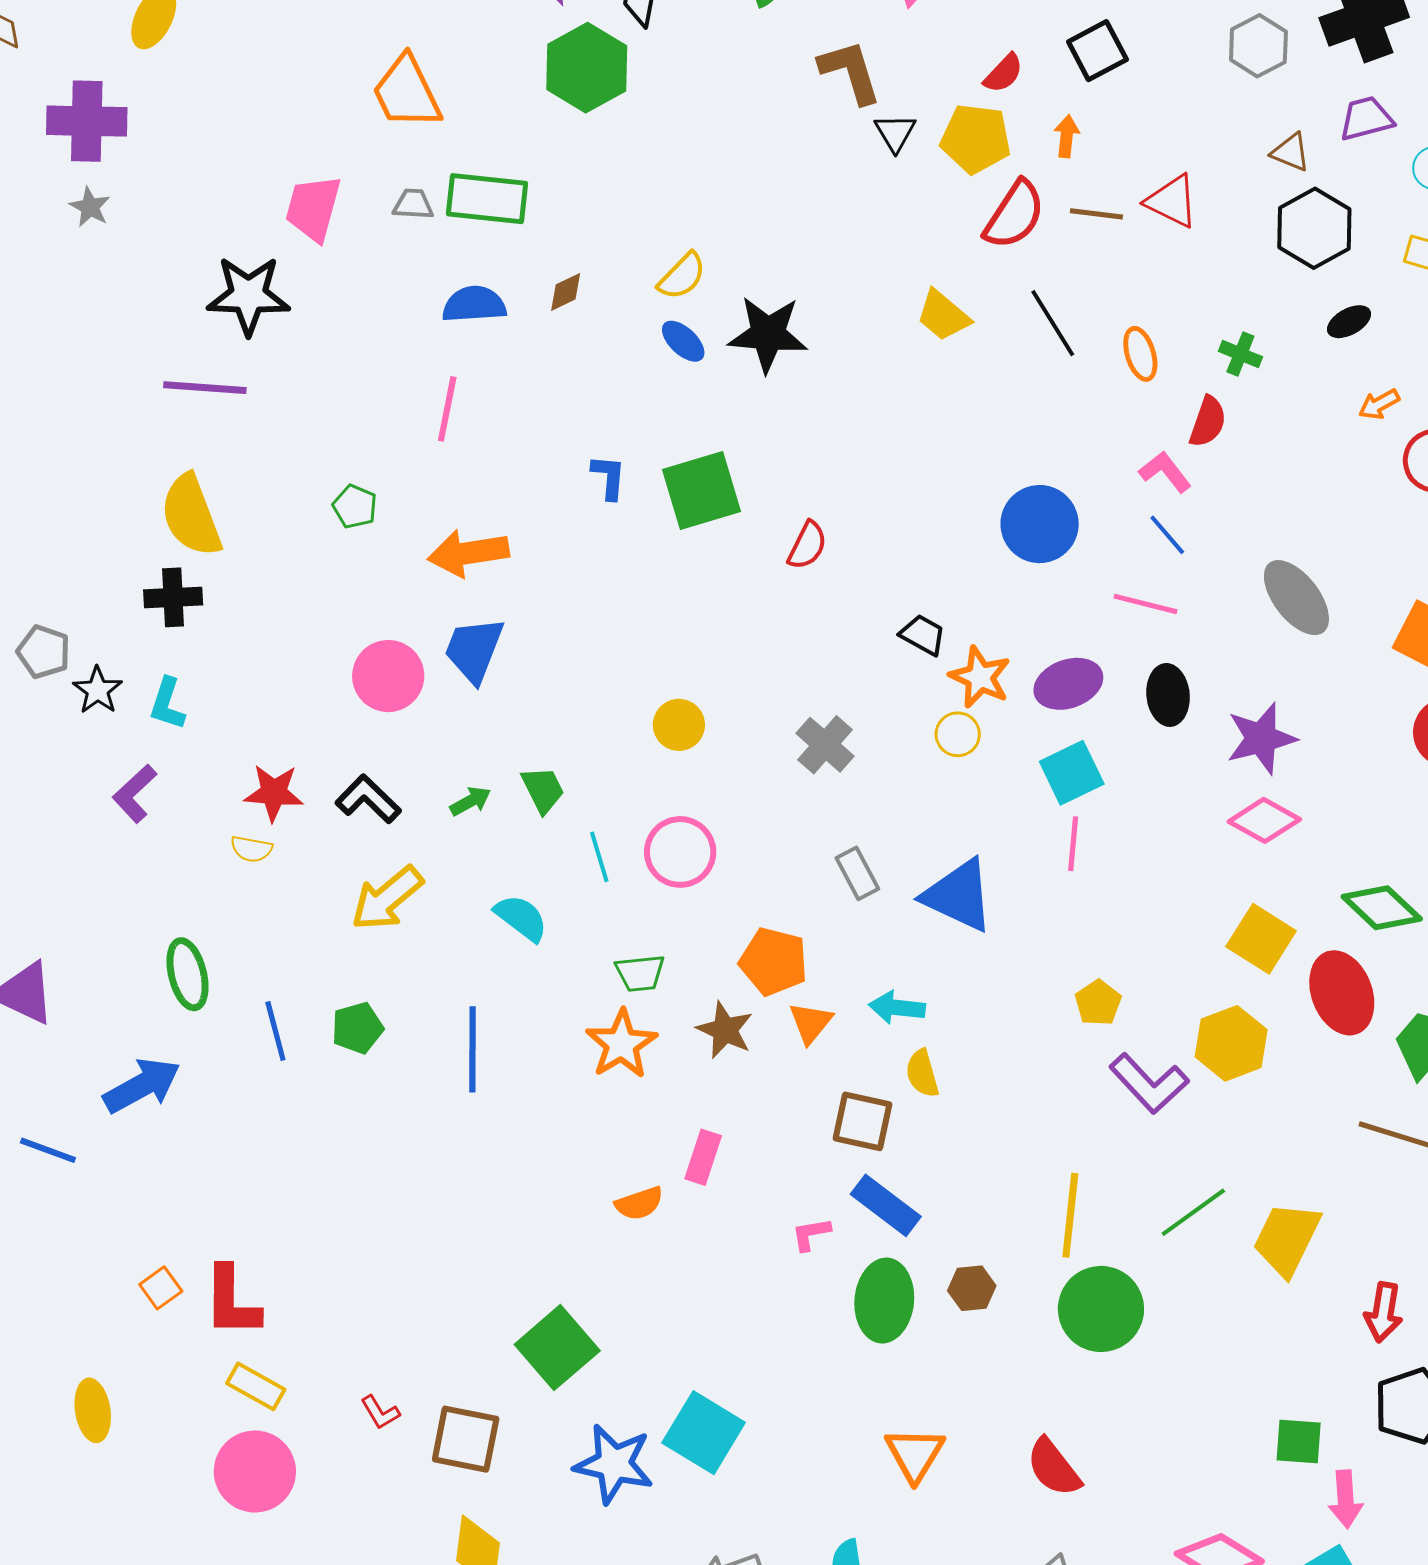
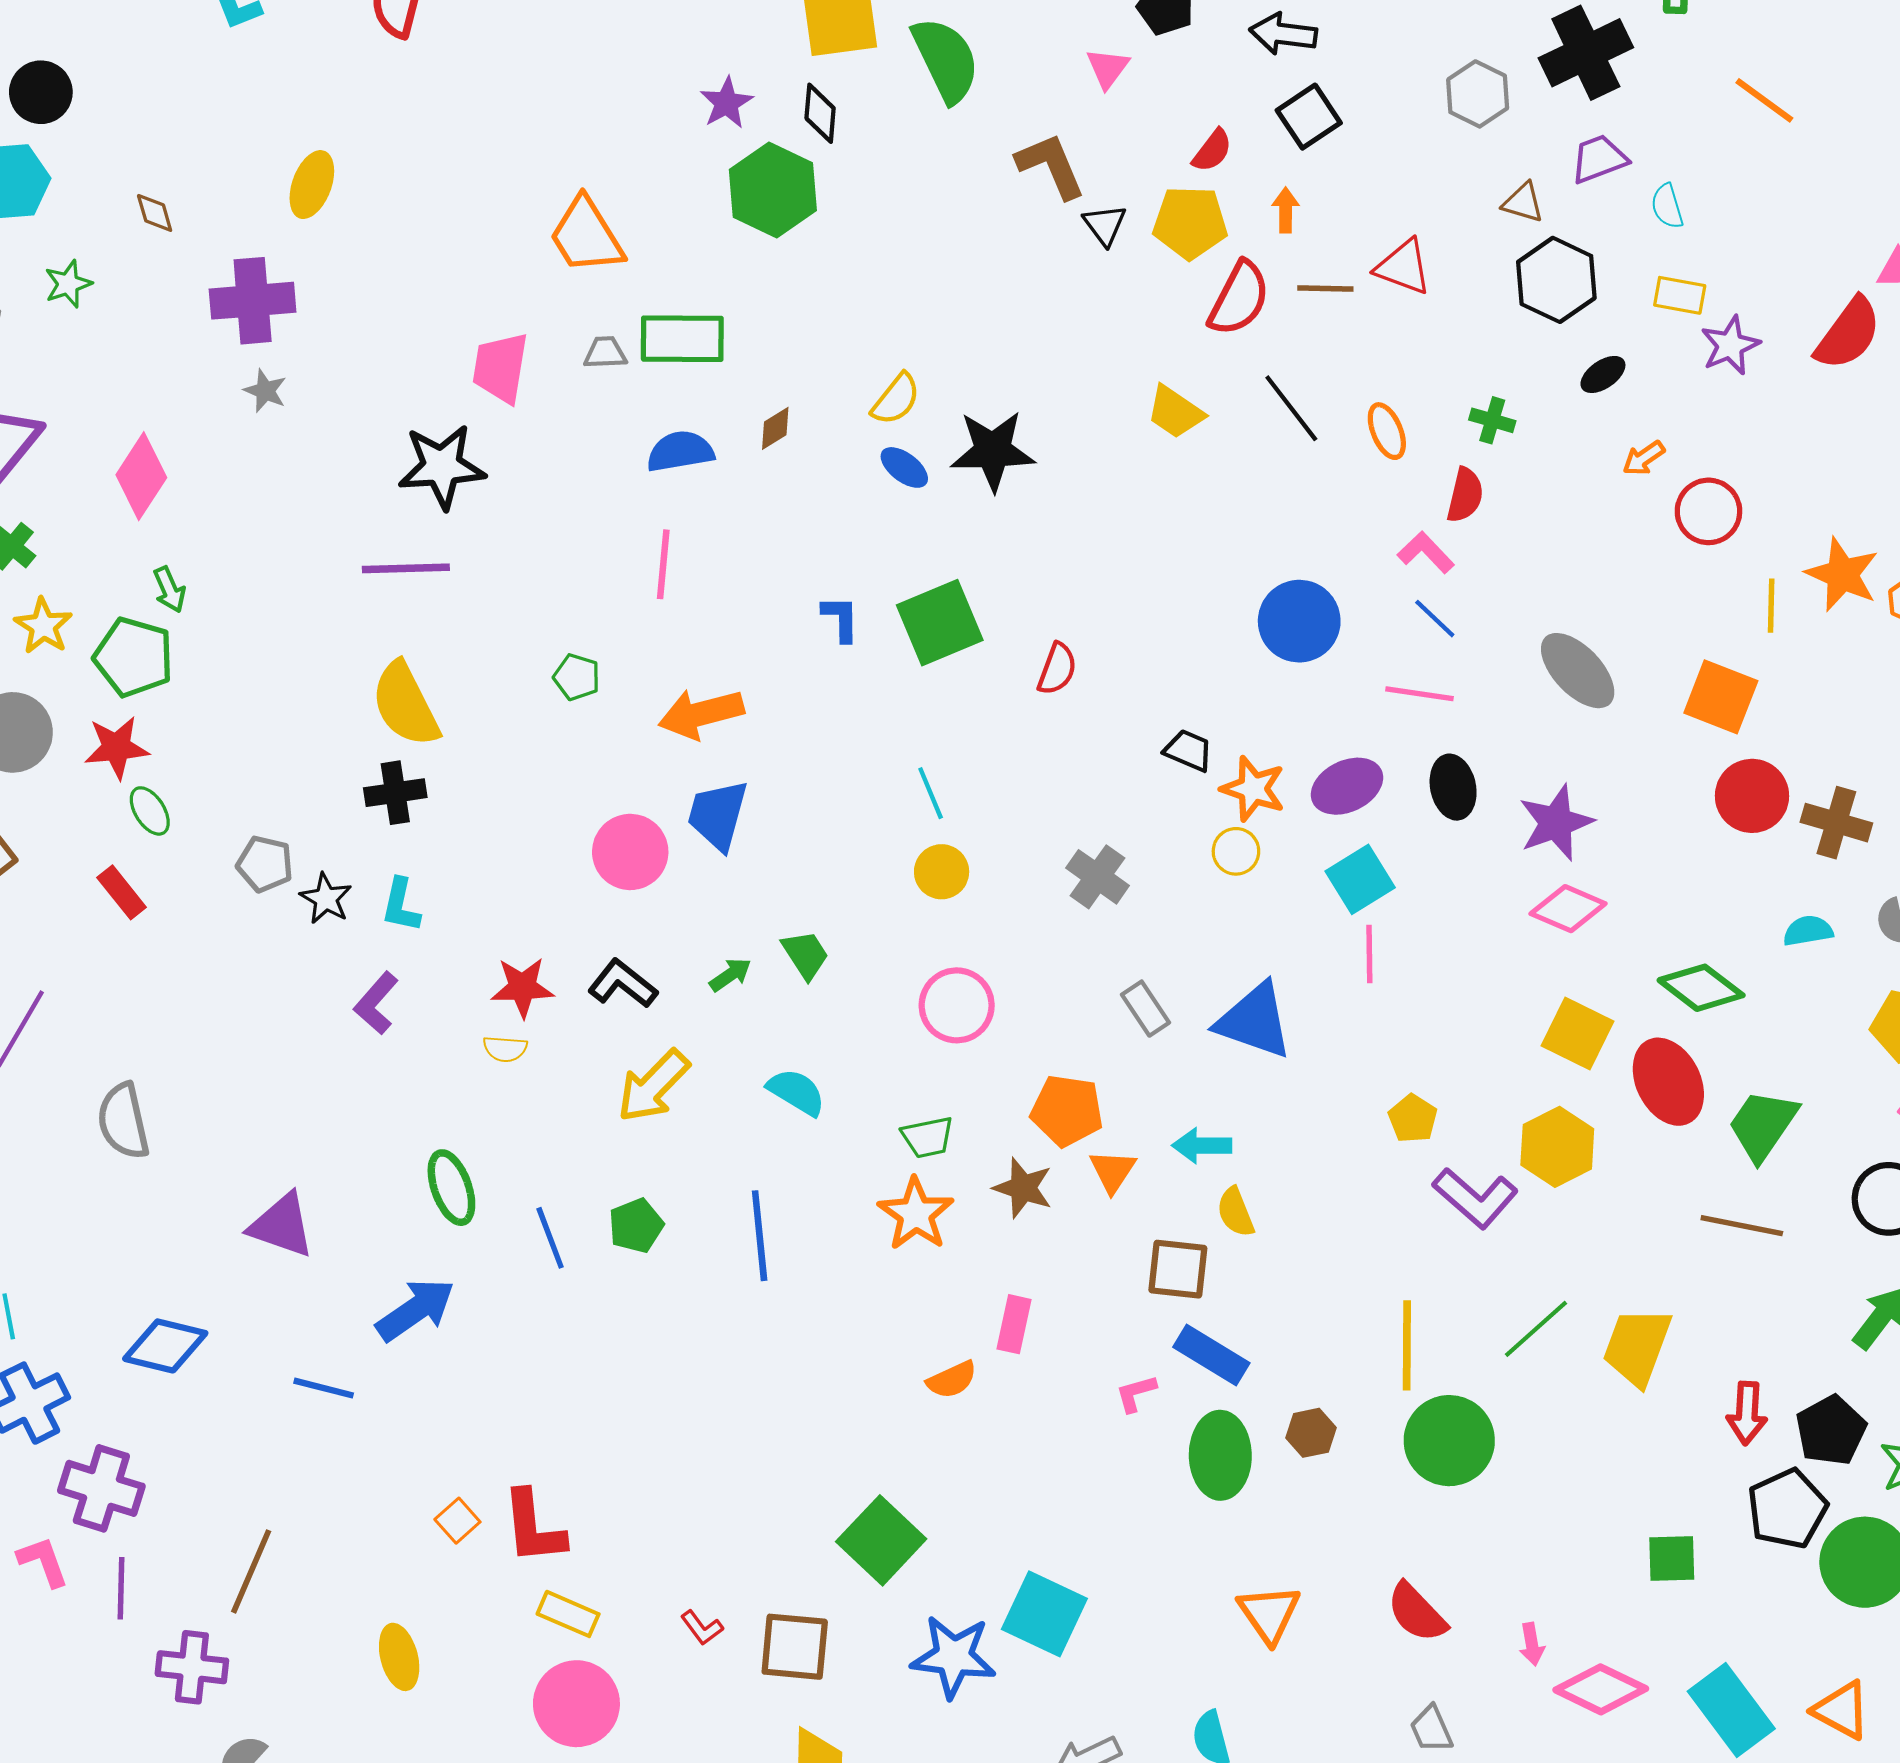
cyan line: (599, 857) -> (931, 793), moved
pink arrow: (1346, 1499) -> (1532, 1644), moved, size x0.7

